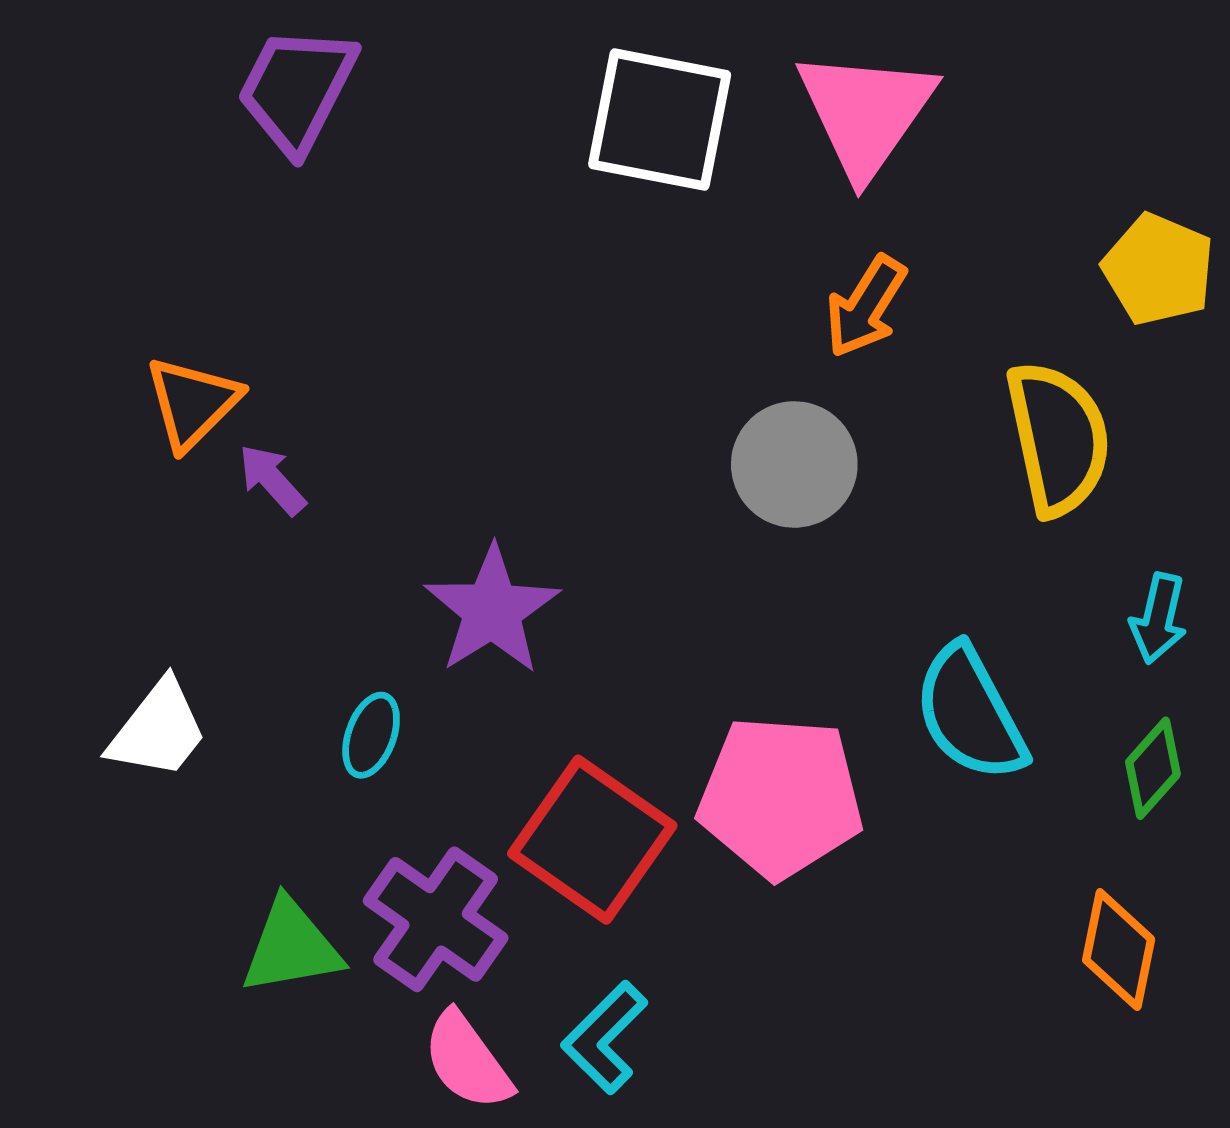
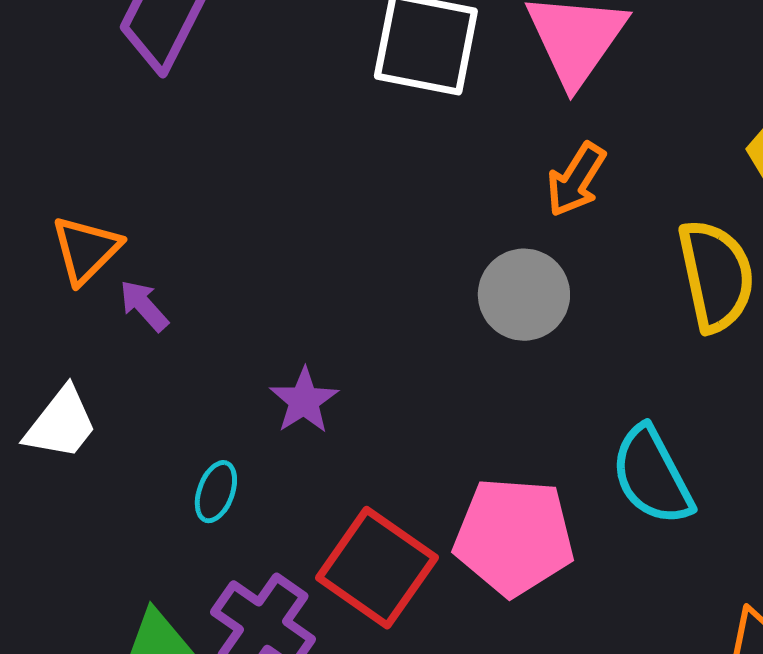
purple star: (492, 610) -> (304, 401), size x0.7
white trapezoid: (158, 730) -> (61, 424), moved

